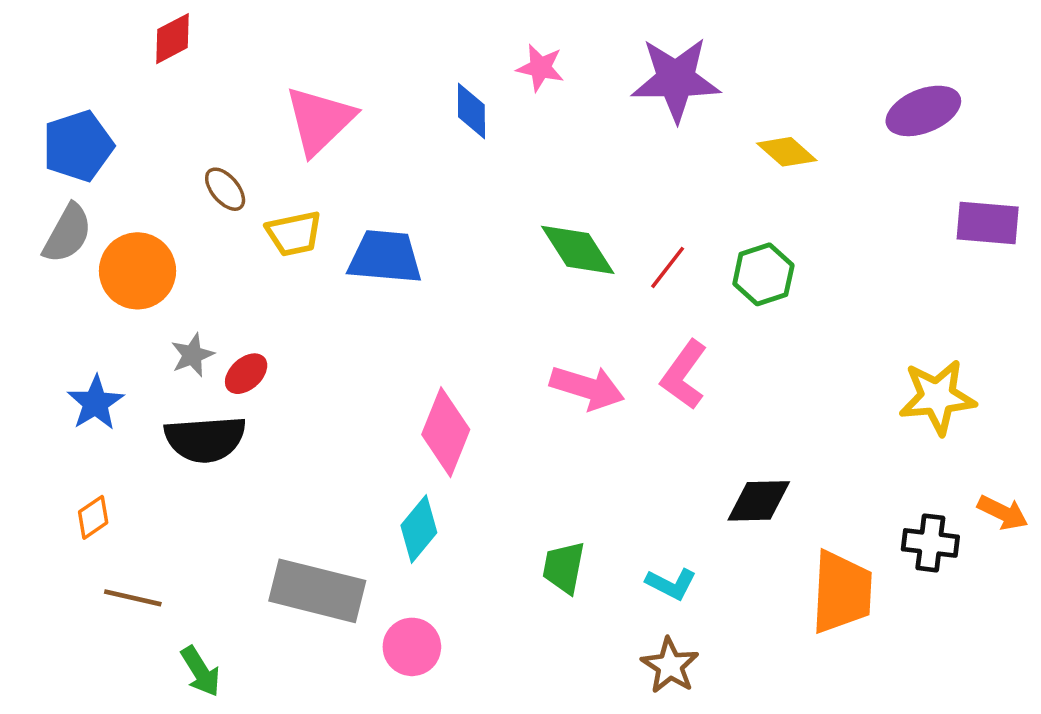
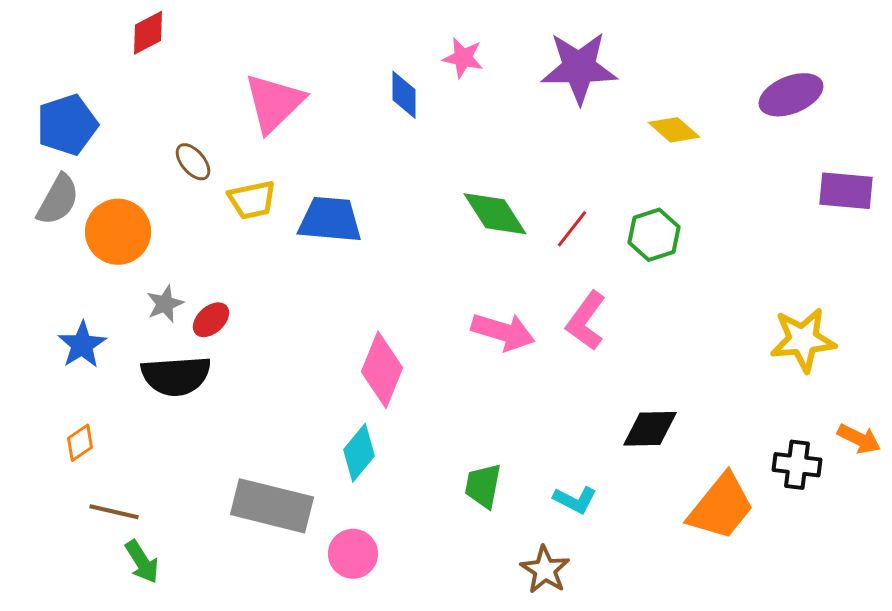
orange trapezoid: (842, 592) -> (721, 507), turned 36
brown star: (670, 666) -> (545, 570), moved
green arrow: (201, 671) -> (142, 562), moved

